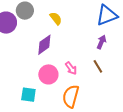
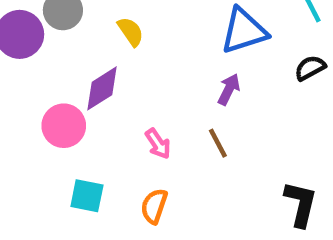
pink circle: (48, 74) -> (64, 126), moved
cyan square: (28, 95) -> (87, 196), moved
orange semicircle: (71, 96) -> (154, 206), size x0.7

